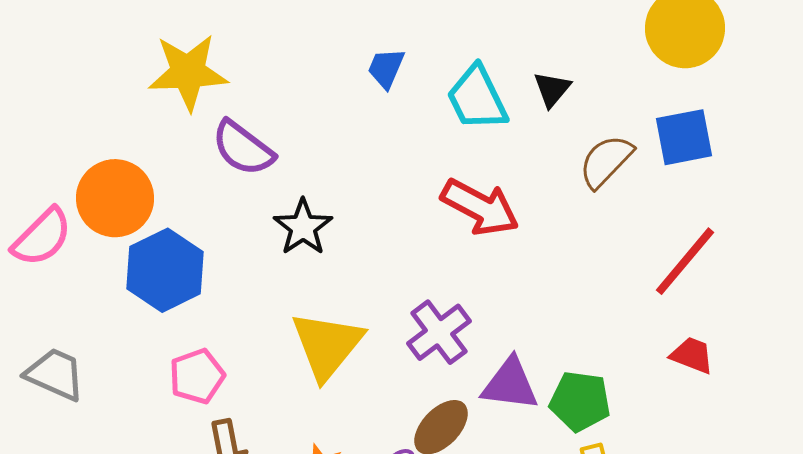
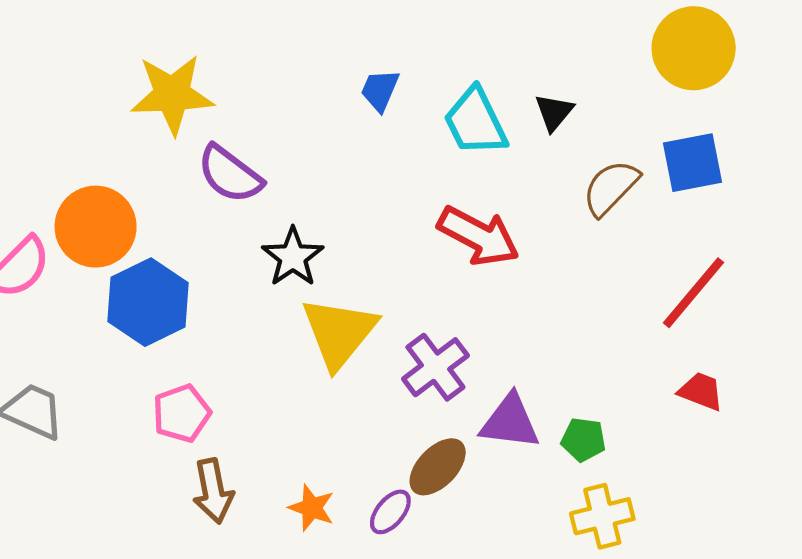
yellow triangle: (327, 345) -> (339, 333), moved
green pentagon: (580, 401) -> (583, 440), size x0.7

